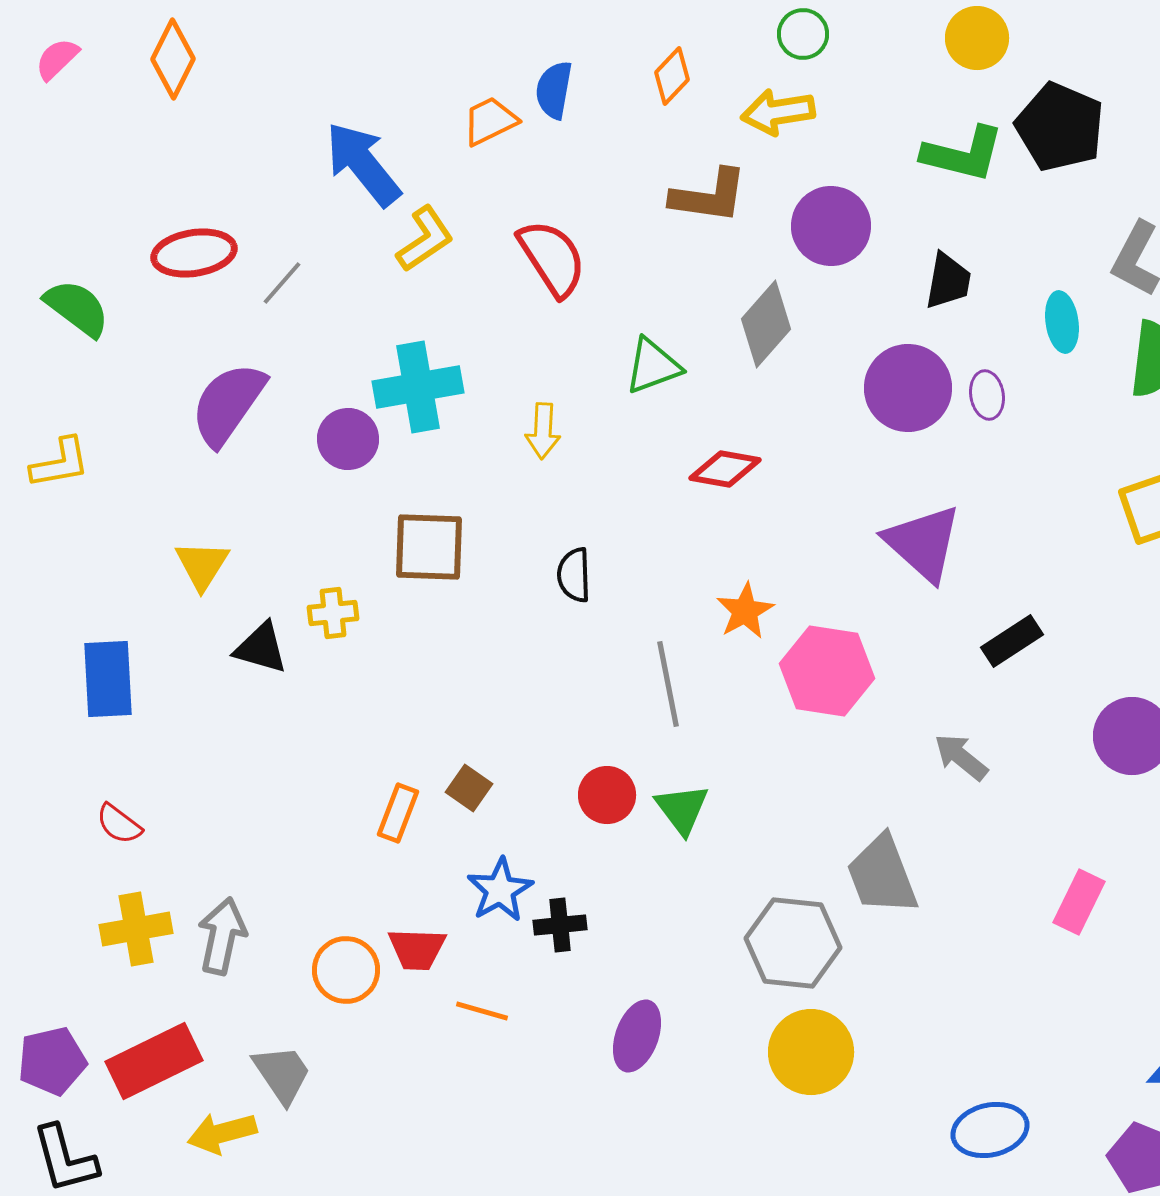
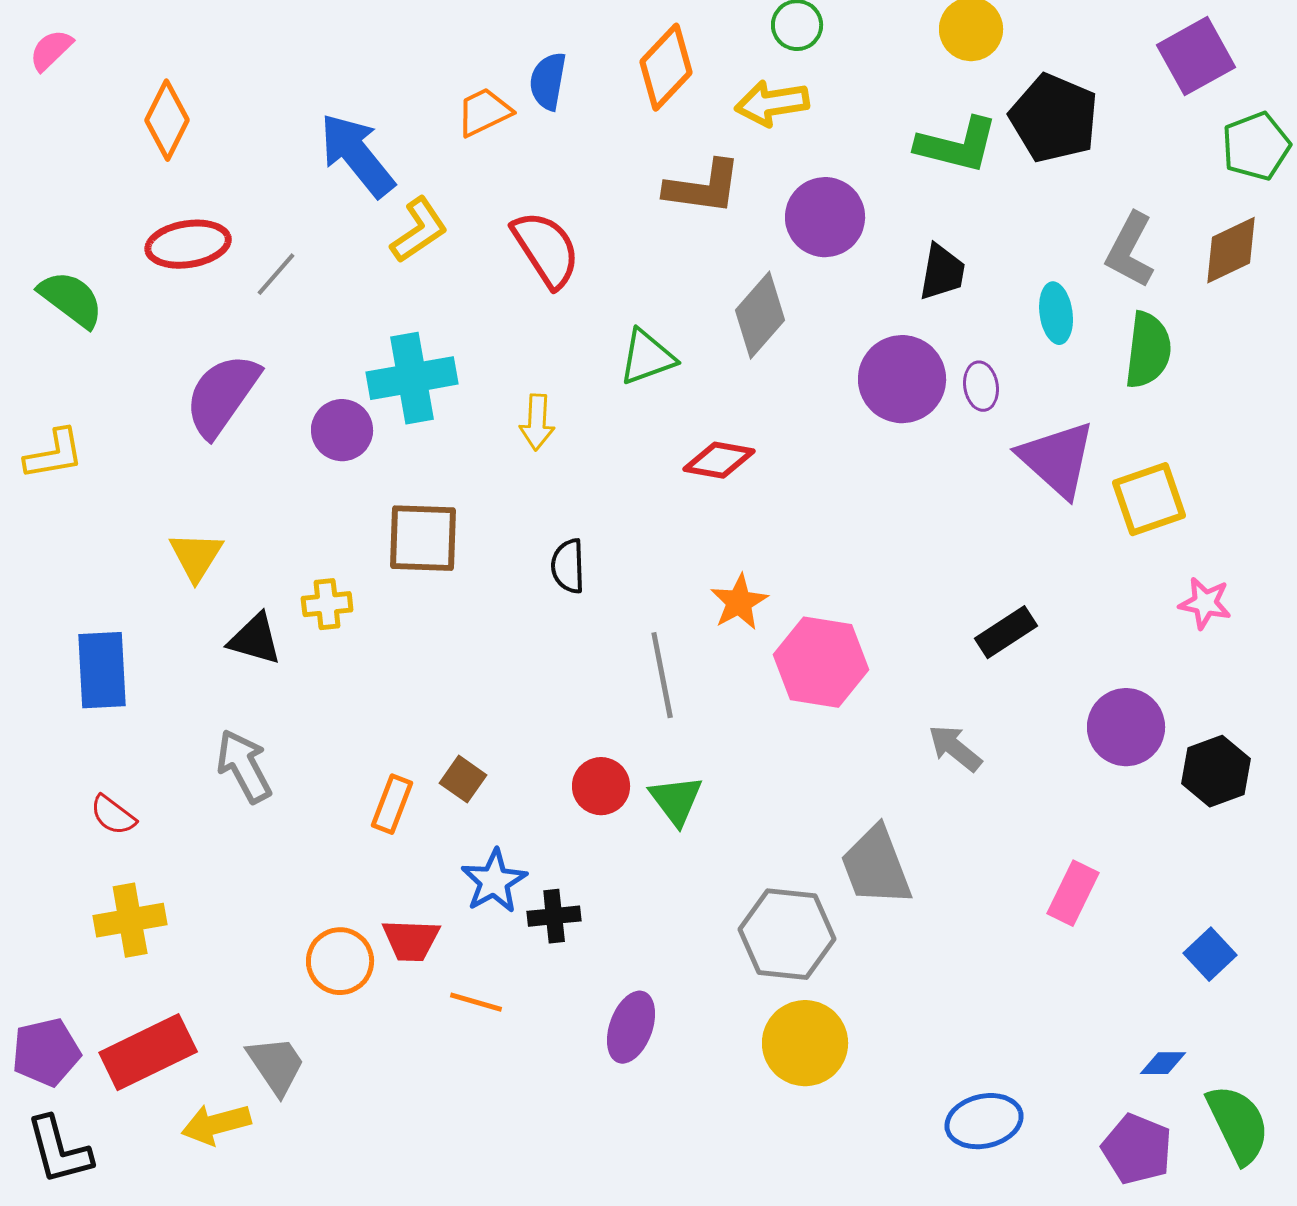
orange diamond: (173, 59) -> (167, 120), moved
orange diamond: (672, 76) -> (666, 67), size x1.5
purple triangle: (923, 543) -> (1057, 459), moved
gray arrow: (222, 936) -> (244, 766), moved, turned -40

